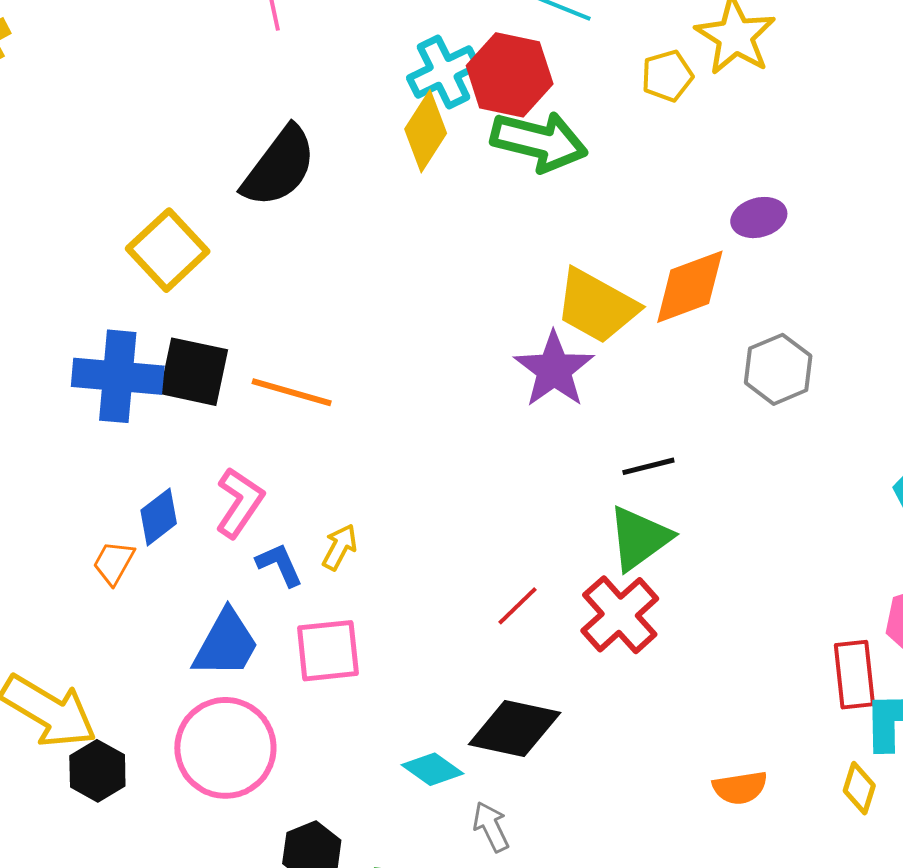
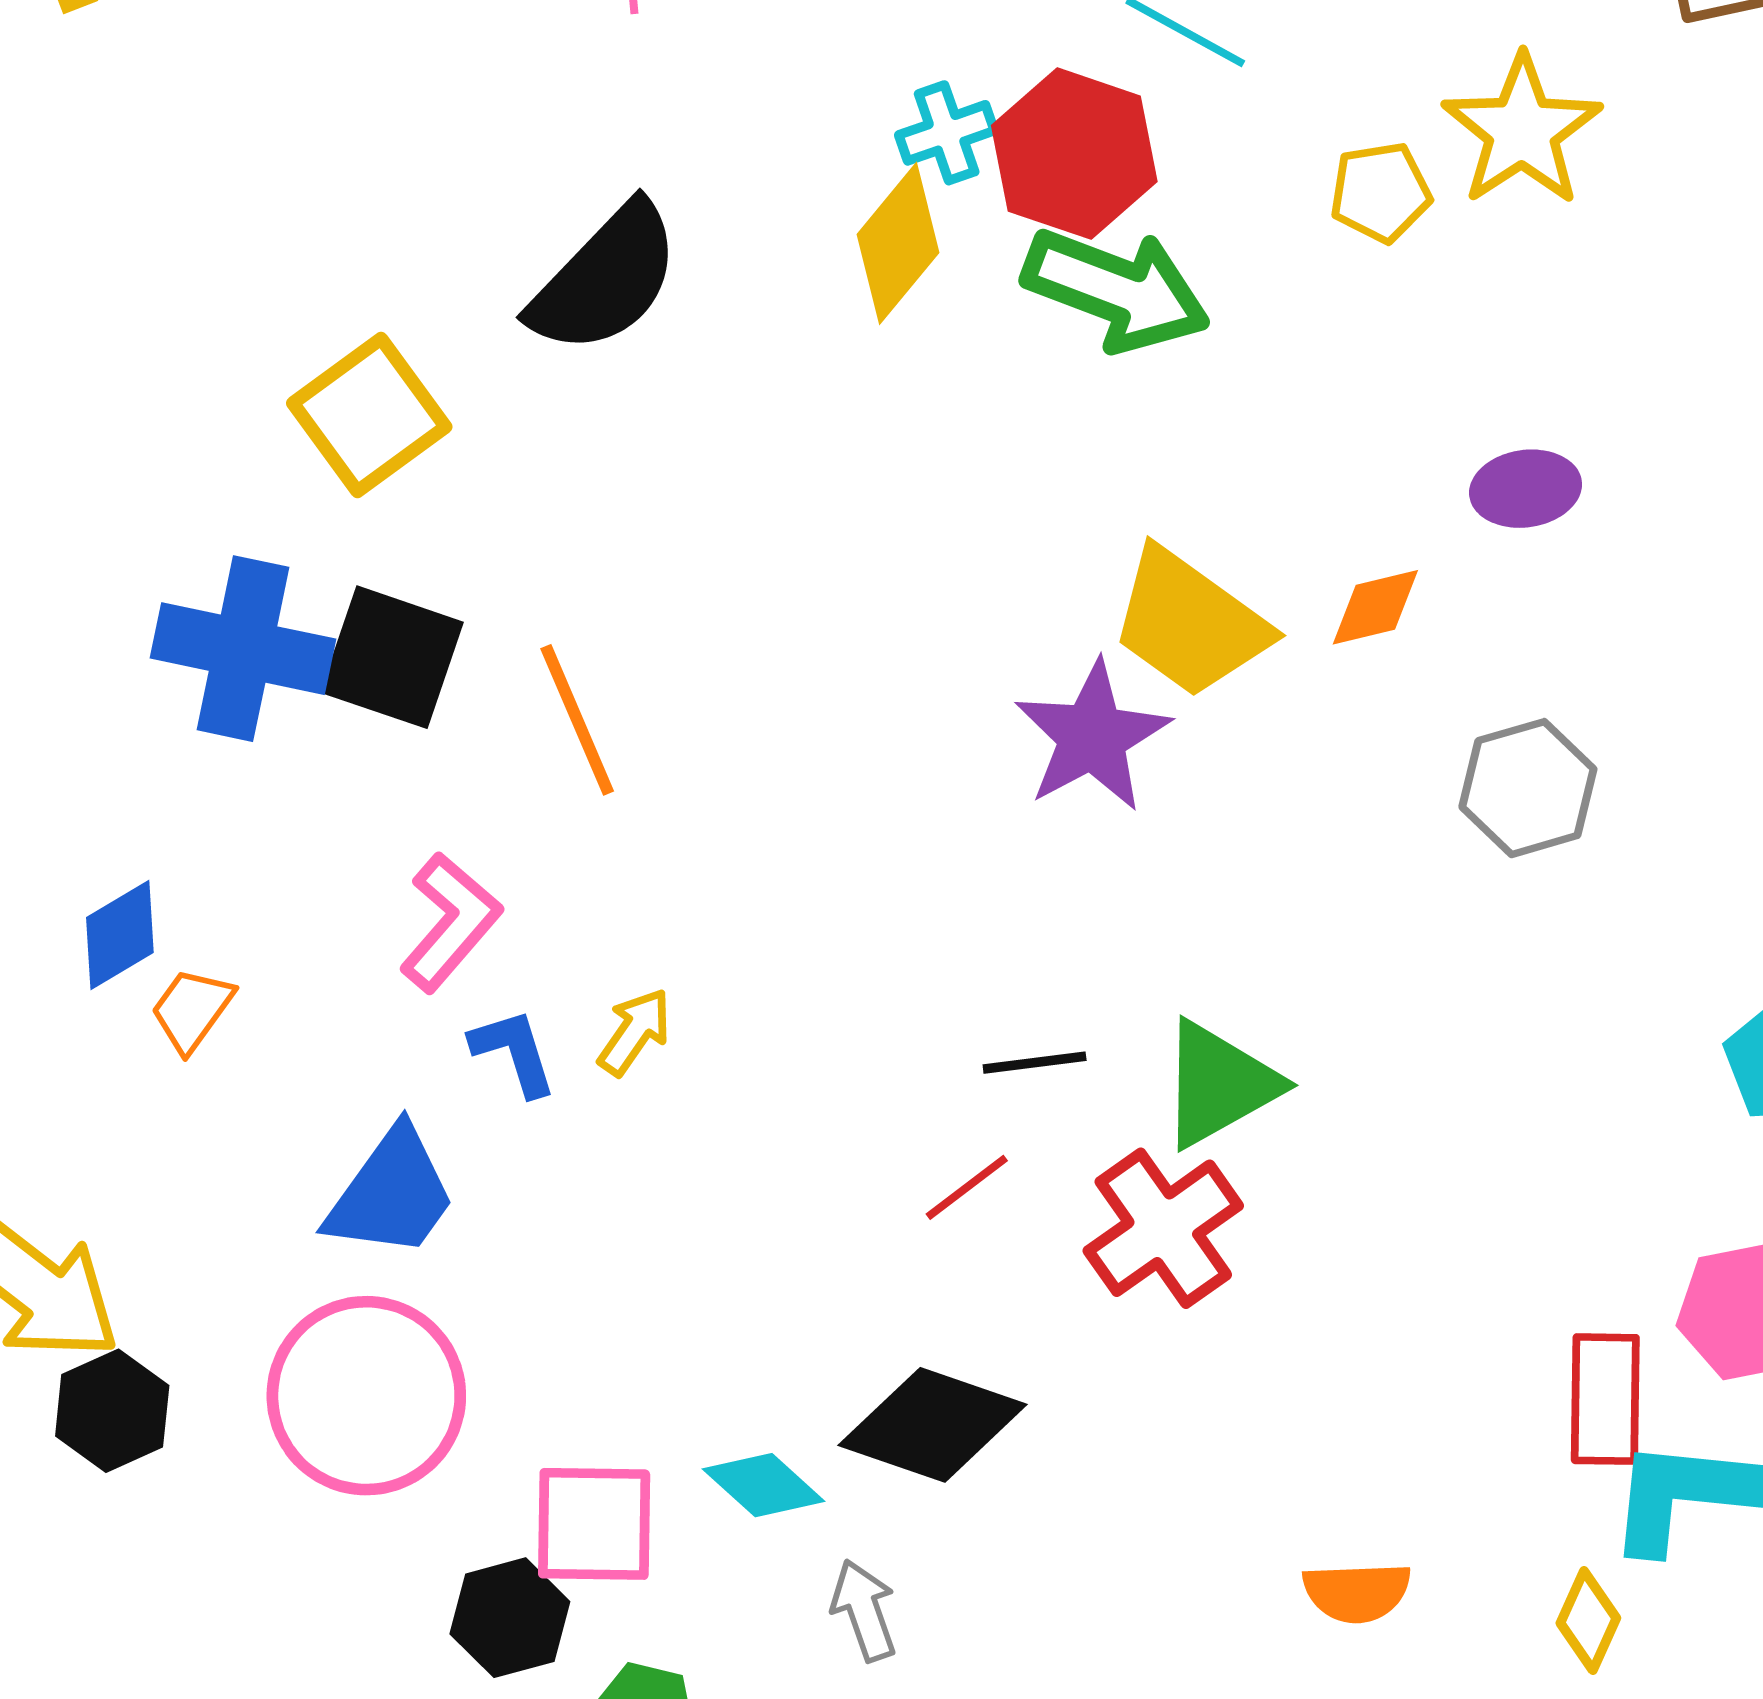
cyan cross: (444, 72) -> (947, 133), size x0.7
orange diamond: (690, 287) -> (1375, 607), size x0.6
orange line: (292, 392) -> (577, 720), turned 44
black line: (648, 466) -> (1035, 1063), moved
blue diamond: (159, 517) -> (120, 935), moved
pink square: (328, 651) -> (594, 1524), moved

